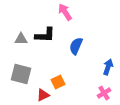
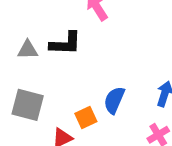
blue semicircle: (76, 46) -> (114, 100), moved

